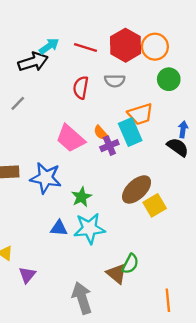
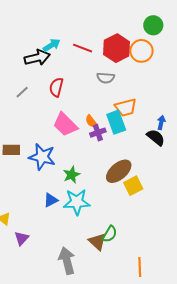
green circle: (169, 79) -> (153, 25), moved
red semicircle: (81, 88) -> (56, 87), moved
blue triangle: (59, 228) -> (51, 200), turned -35

